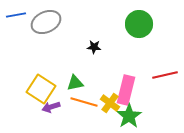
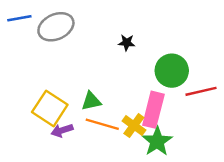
green circle: (139, 24) -> (172, 71), moved
black star: (94, 47) -> (127, 43), moved

